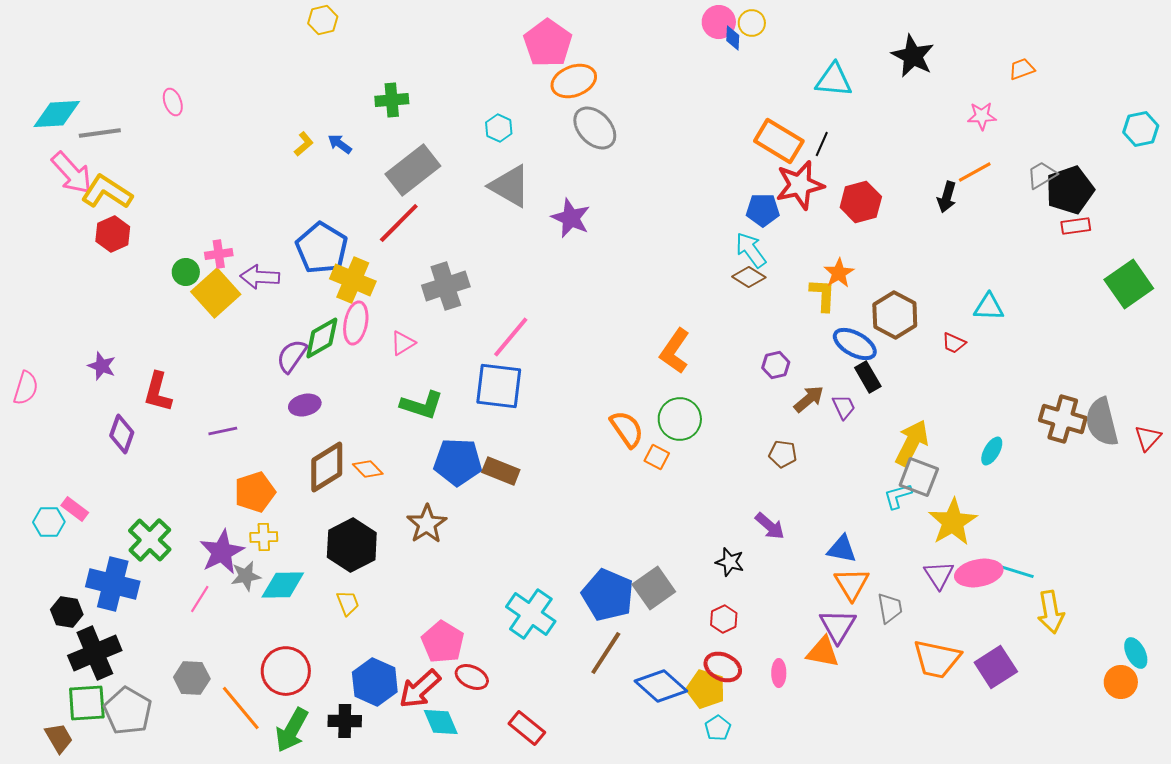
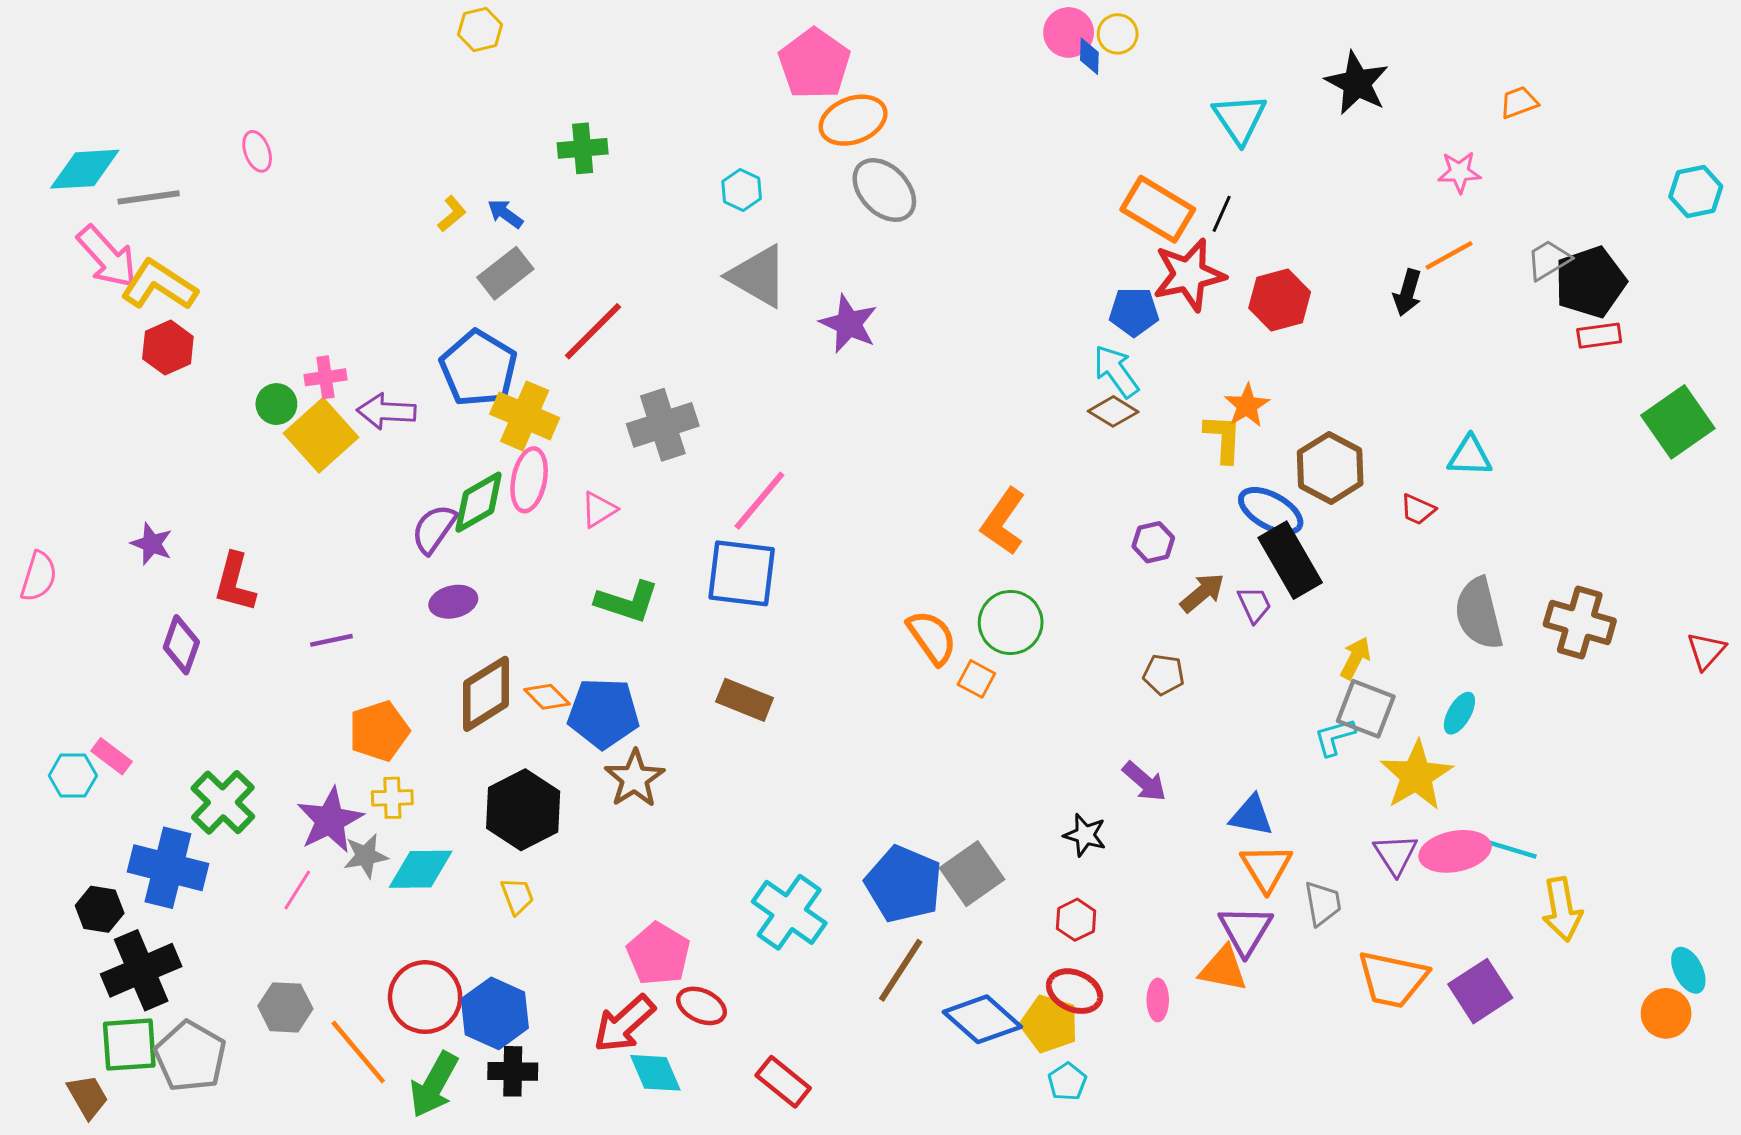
cyan triangle: (834, 80) -> (1239, 119), turned 51
gray rectangle: (413, 170) -> (505, 273), moved, size x0.7
black rectangle: (868, 377) -> (1290, 560), size x1.6
gray semicircle: (1102, 422) -> (1479, 614), moved
yellow arrow: (912, 443) -> (1355, 658), size x0.6
cyan ellipse: (992, 451) -> (1459, 713), moved
blue pentagon: (458, 462) -> (603, 713), moved
blue hexagon: (375, 682) -> (495, 1013), moved

